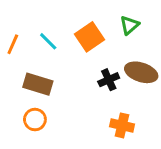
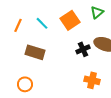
orange circle: (35, 120) -> (25, 84), moved

